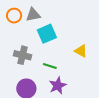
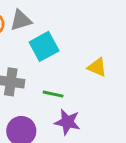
purple star: (58, 86) -> (67, 122), turned -30

